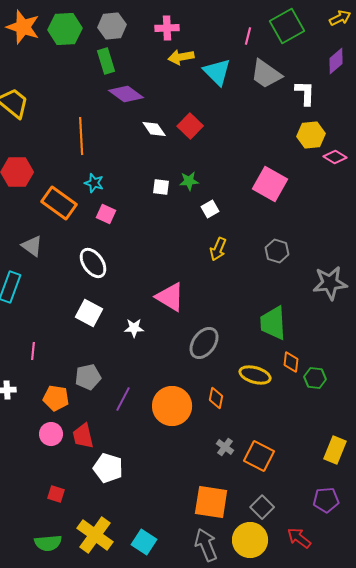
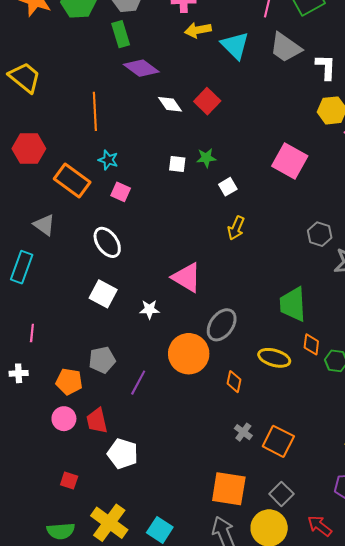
gray hexagon: (277, 251) -> (320, 234), moved
pink line: (33, 351) -> (32, 333), moved
orange circle: (172, 406) -> (189, 354), moved

